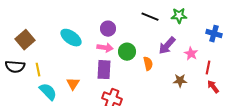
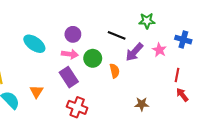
black line: (150, 17) -> (117, 35), moved
pink star: (191, 54) -> (159, 50), moved
purple rectangle: (104, 70) -> (69, 77), turned -36
brown star: (180, 81) -> (142, 104), moved

